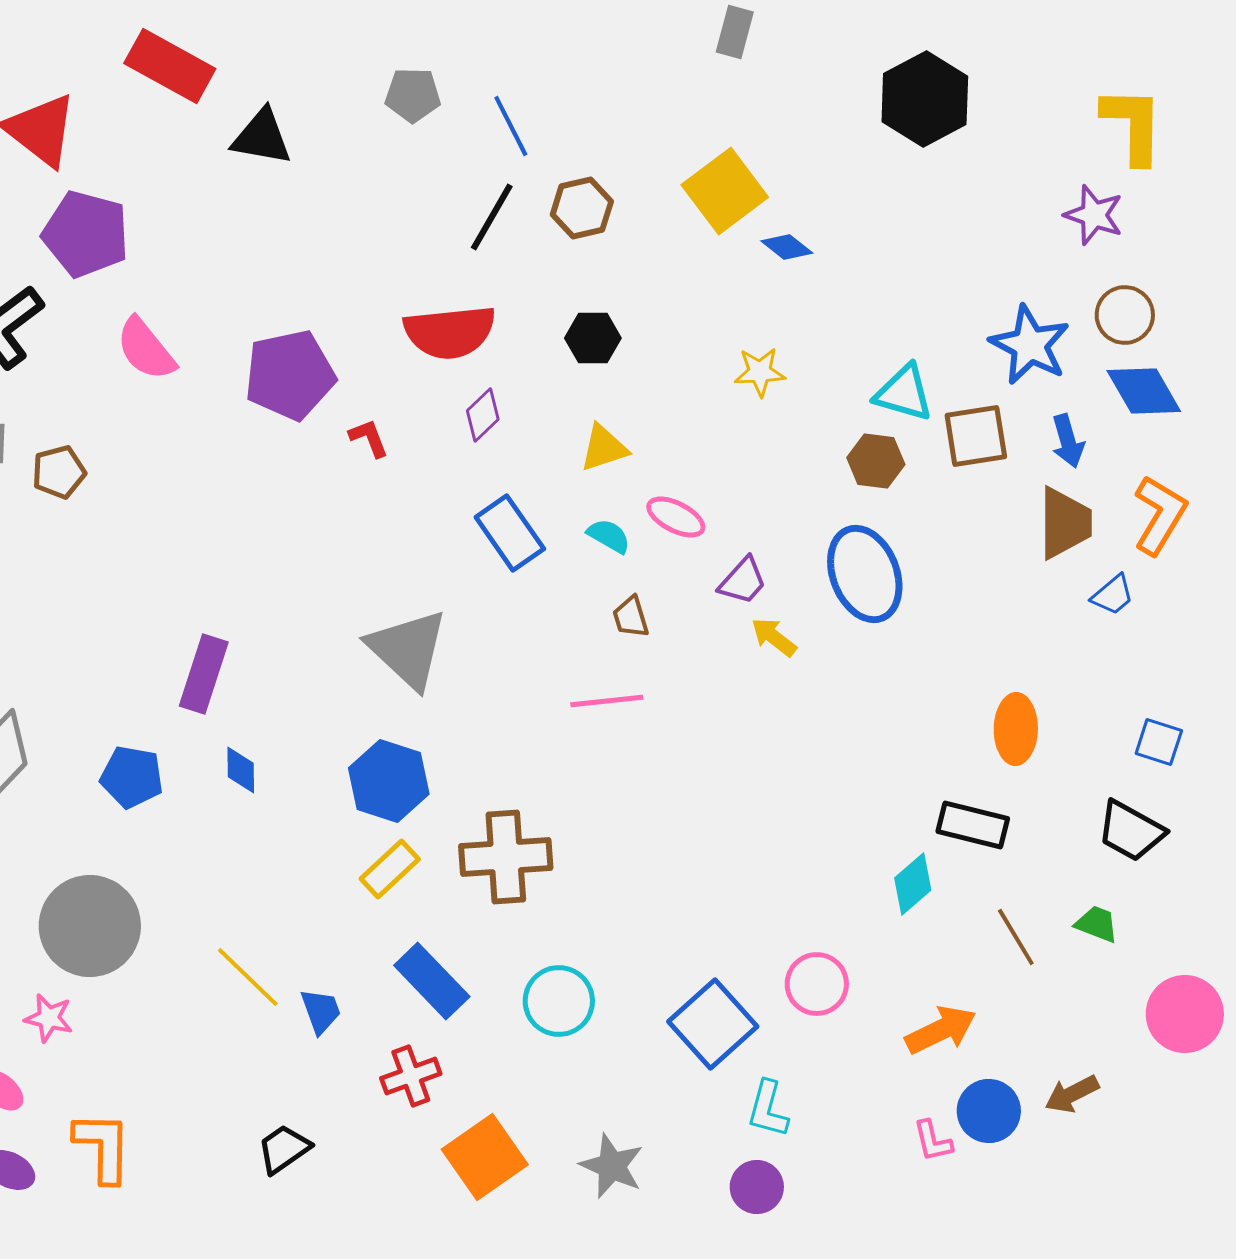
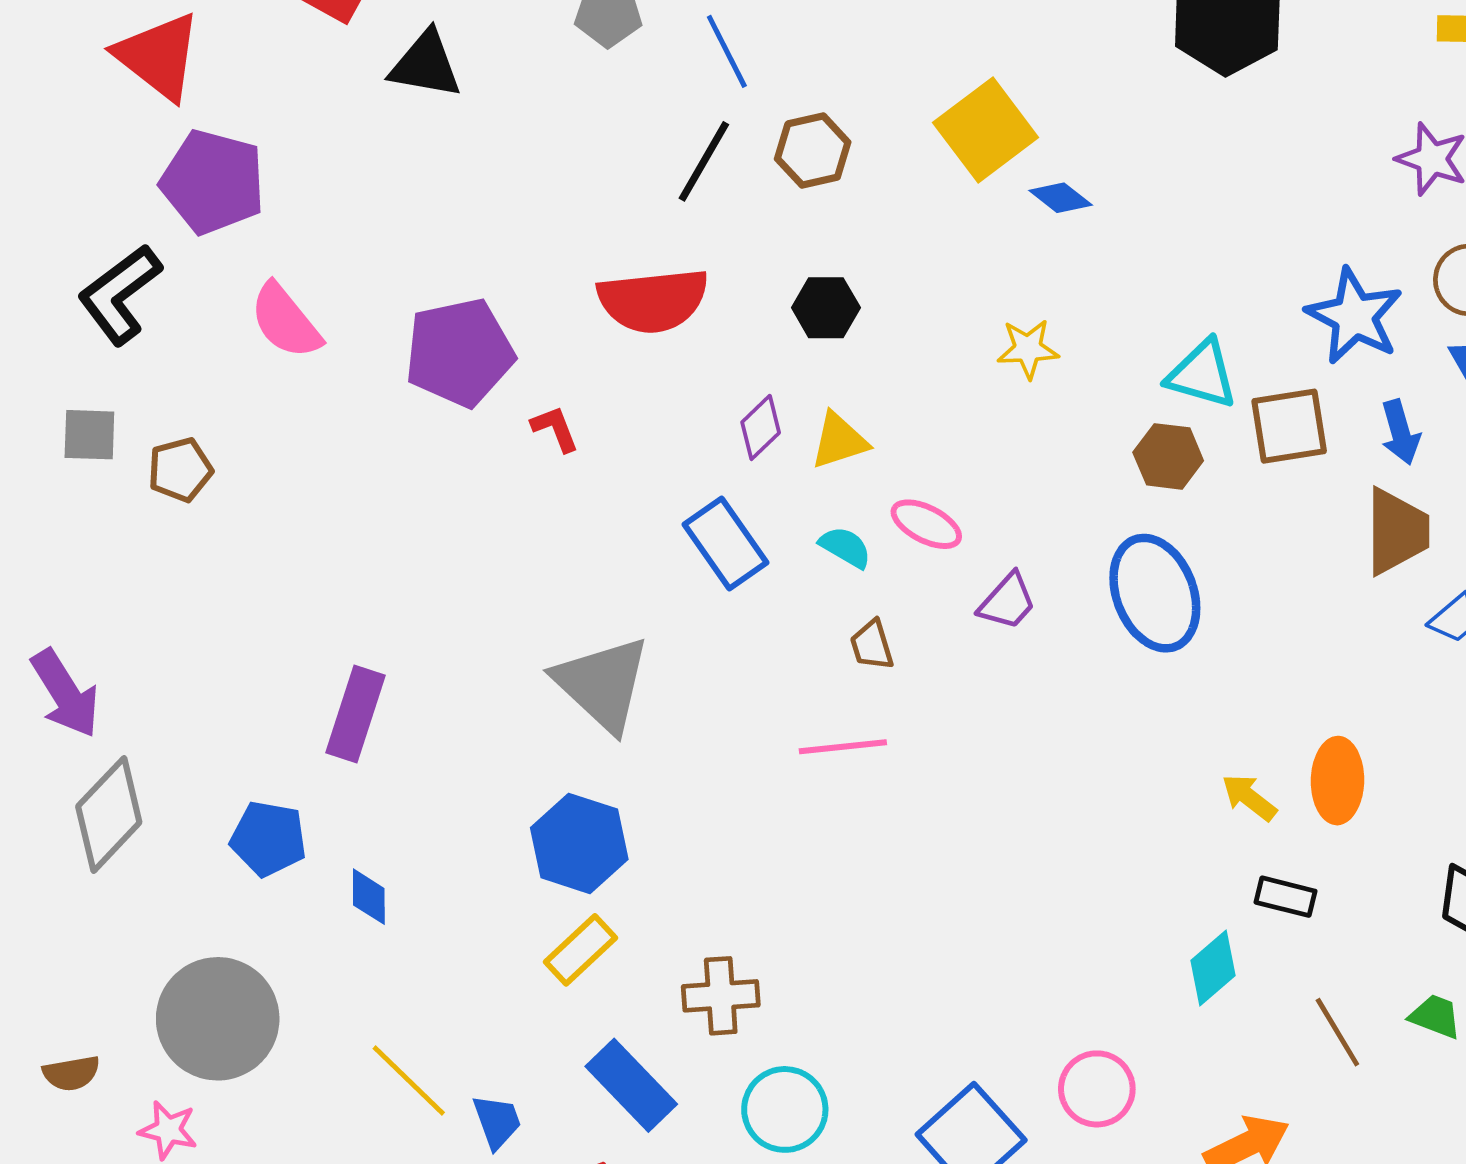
purple diamond: (483, 415) -> (761, 427), moved
yellow arrow: (774, 637) -> (1249, 797), moved
blue diamond: (241, 770) -> (369, 897), moved
black rectangle: (973, 825) -> (1285, 897), size x0.7
brown cross: (506, 857) -> (721, 996), moved, size x0.7

